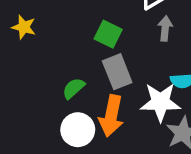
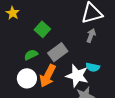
green square: (108, 34) -> (42, 29), moved
gray rectangle: (117, 72) -> (58, 52), turned 60

